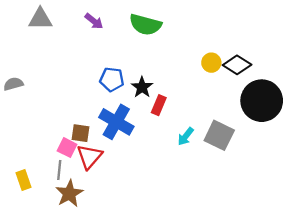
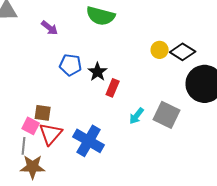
purple arrow: (94, 21) -> (50, 28), moved
blue cross: (116, 122) -> (89, 141), moved
brown star: (69, 193) -> (33, 167), turned 30

